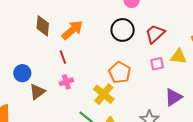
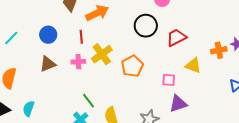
pink square: (157, 64) -> (169, 80), moved
blue circle: (22, 73) -> (48, 35), moved
yellow cross: (104, 94) -> (102, 54), moved

